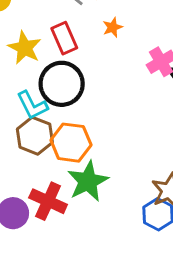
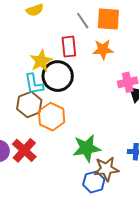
orange star: (113, 27) -> (103, 49), size x1.5
yellow star: (25, 48) -> (41, 61), moved
green star: (88, 181) -> (87, 148), moved

